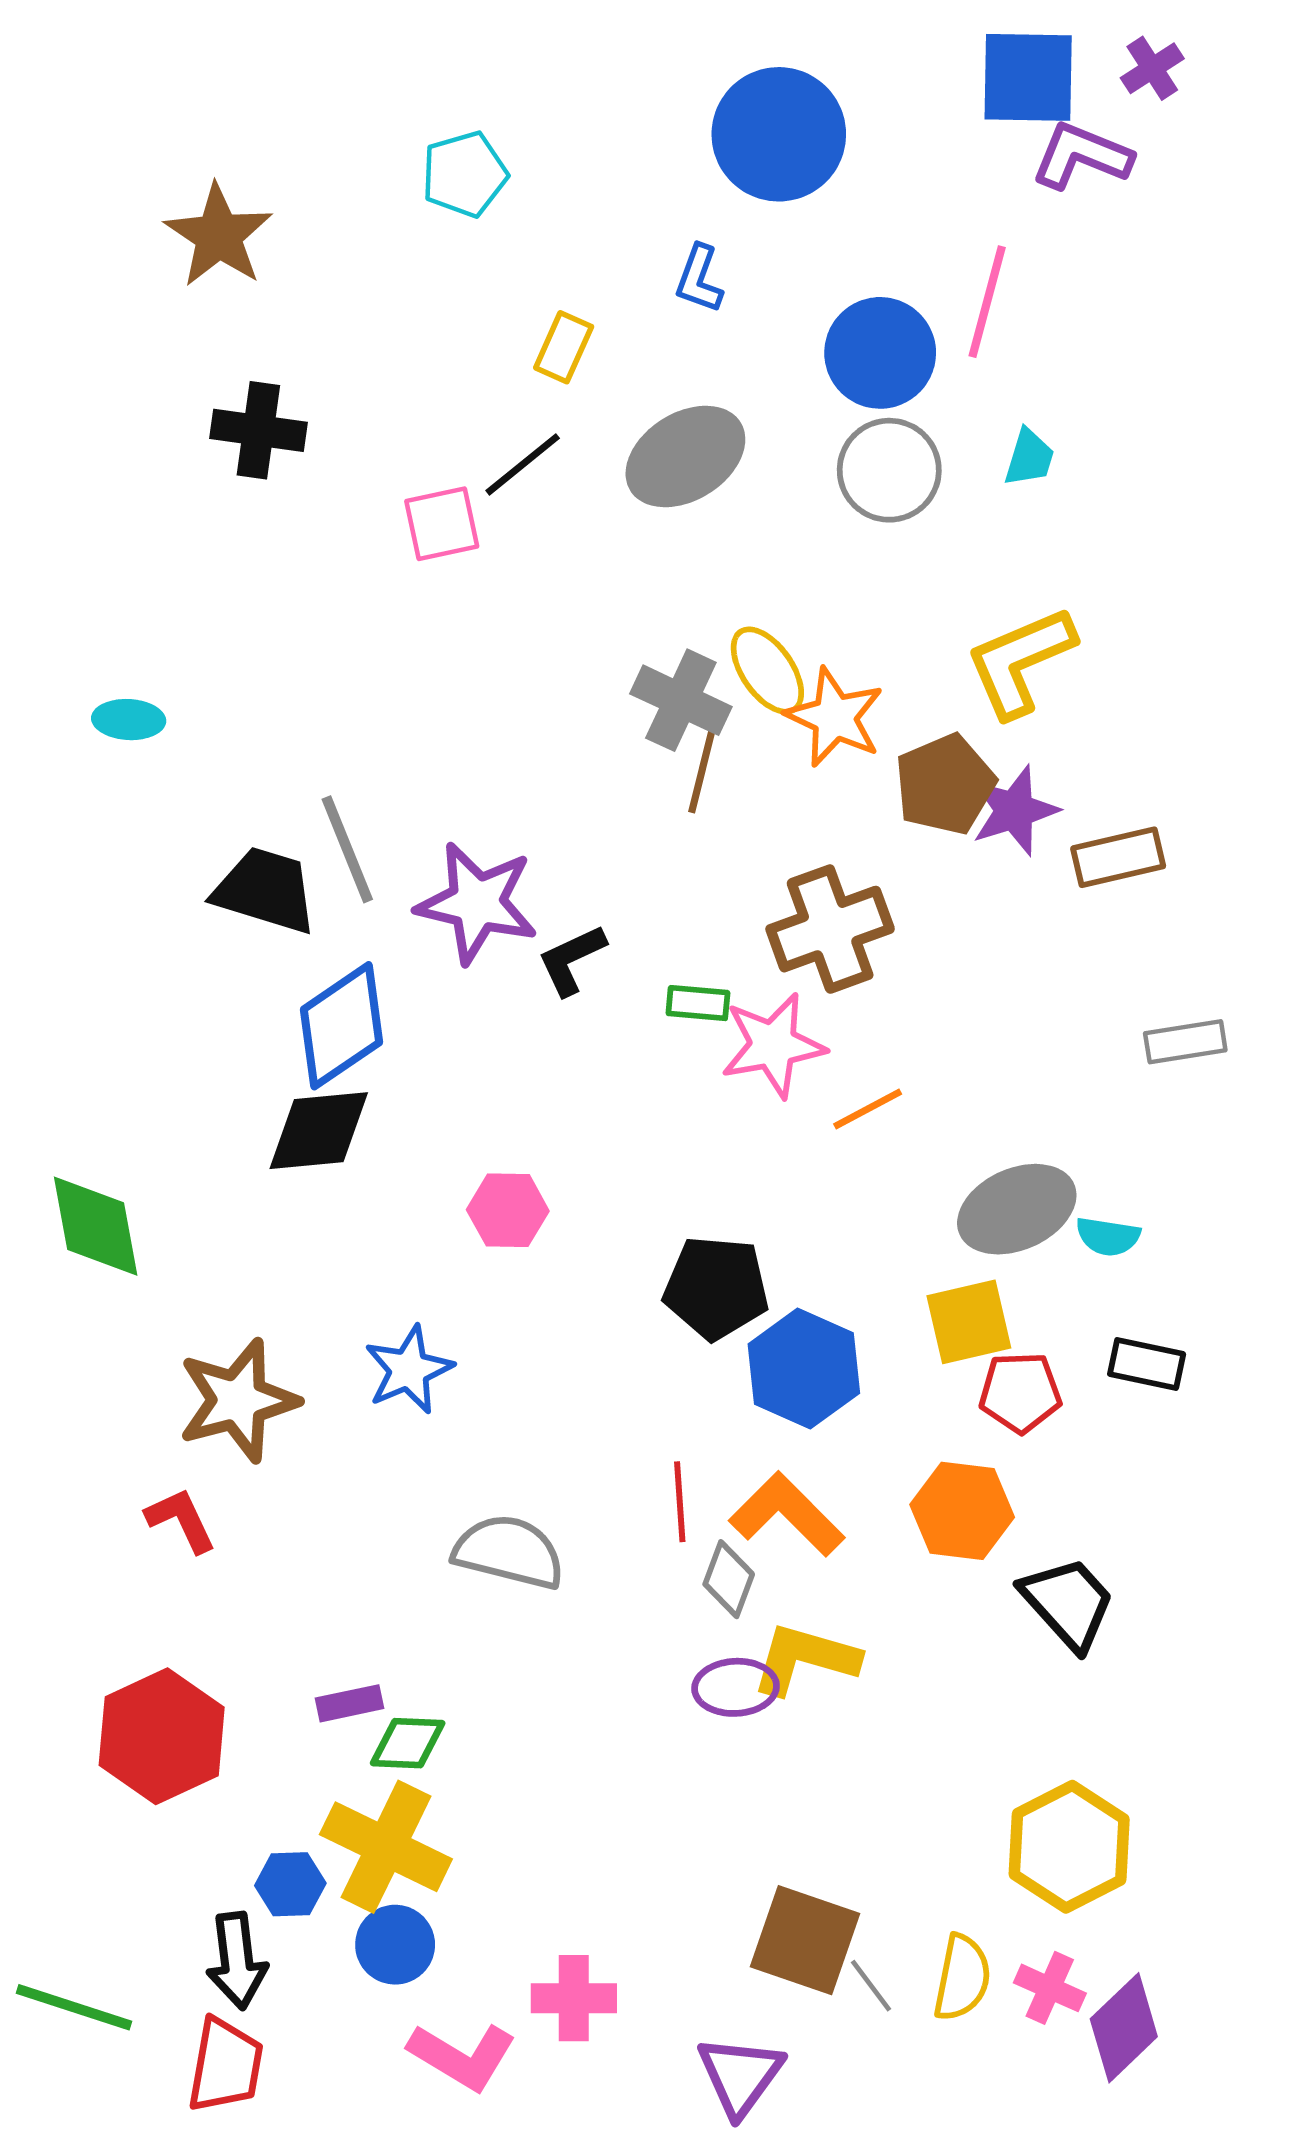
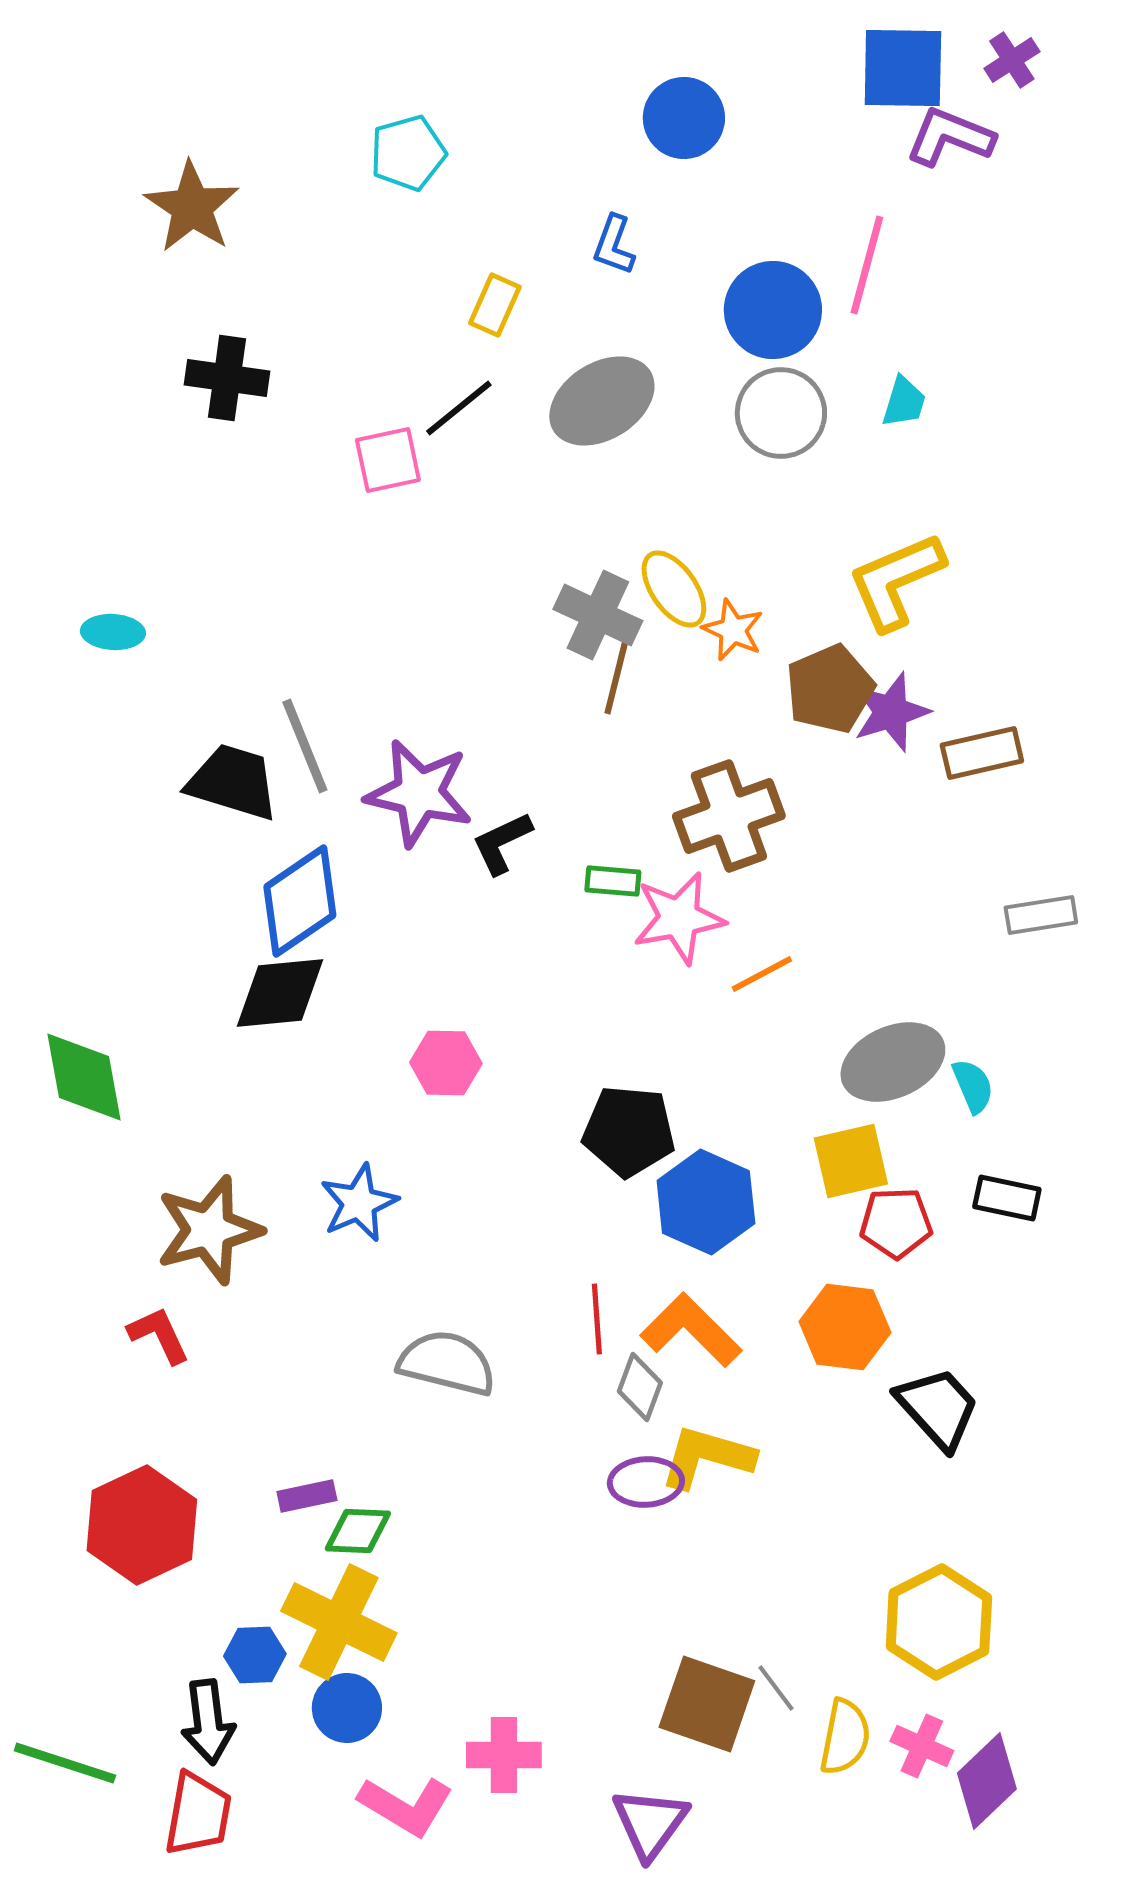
blue circle: (779, 134) -> (684, 118), size x0.7
orange star: (835, 717) -> (733, 630), size x0.7
cyan semicircle: (1108, 1236) -> (973, 1086), turned -122
gray line: (871, 1986) -> (776, 1688), moved

